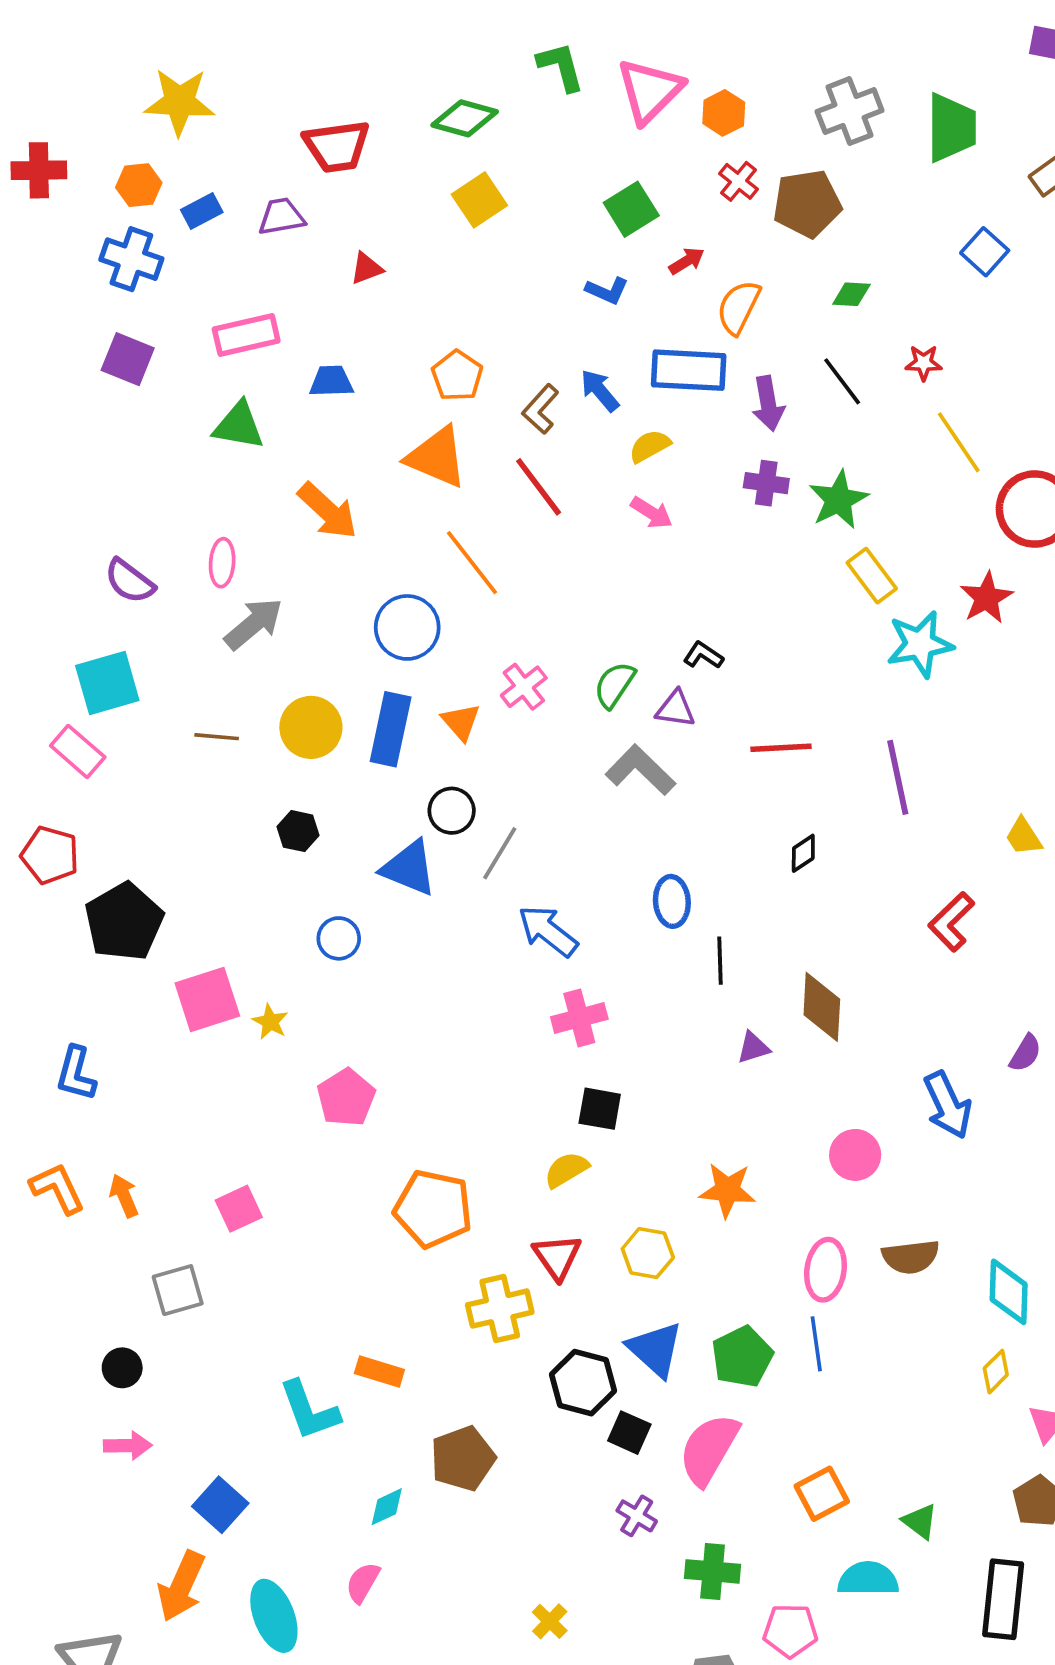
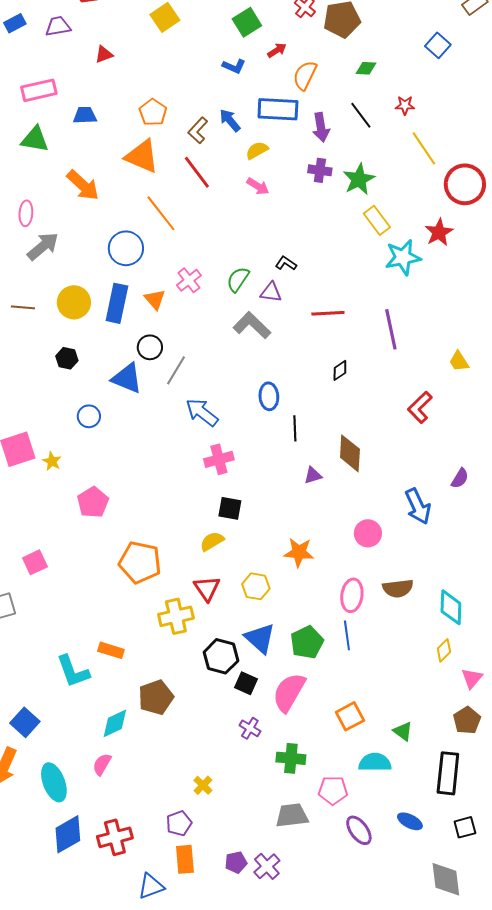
cyan diamond: (387, 1507) -> (115, 723), size x1.4

